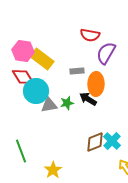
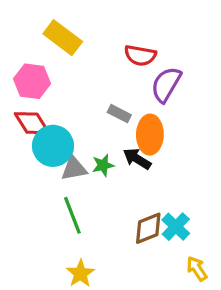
yellow rectangle: (42, 59) -> (63, 38), moved
gray rectangle: (77, 71) -> (119, 114), turned 32
green line: (21, 151) -> (72, 215), moved

